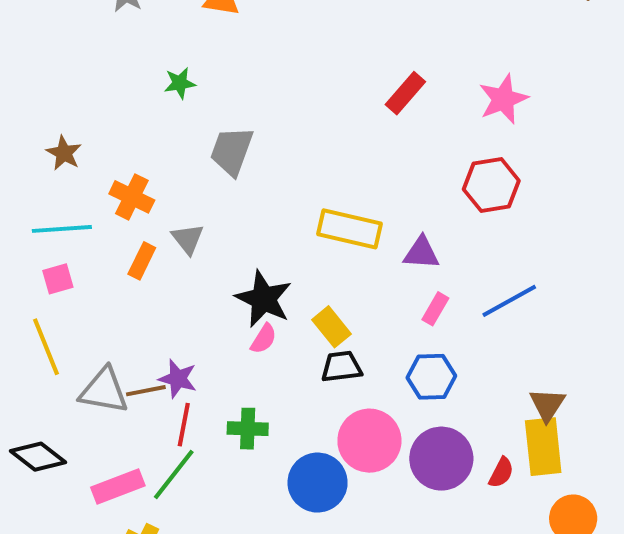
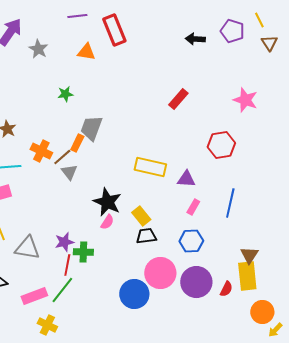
pink star: (503, 99) -> (245, 100), moved, turned -30
orange rectangle: (142, 261) -> (77, 143), moved
blue line: (509, 301) -> (230, 203), turned -48
purple star: (178, 379) -> (64, 242), turned -30
brown line: (146, 391) -> (62, 157), moved, turned -30
green cross: (248, 429) -> (83, 252), moved

